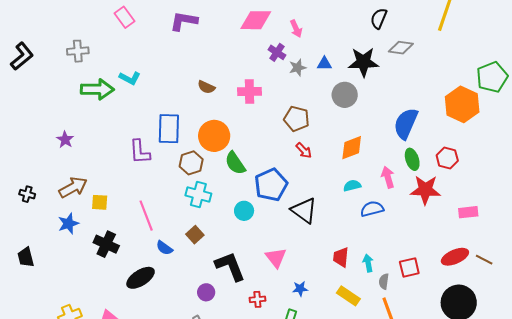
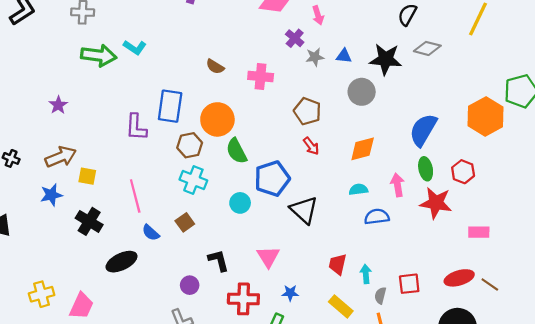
black L-shape: (230, 266) -> (218, 260), size x0.7
red cross: (257, 299) -> (243, 299), size x1.8

